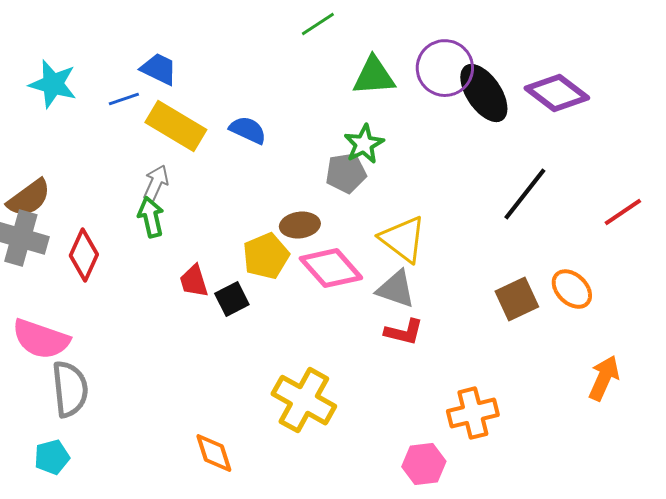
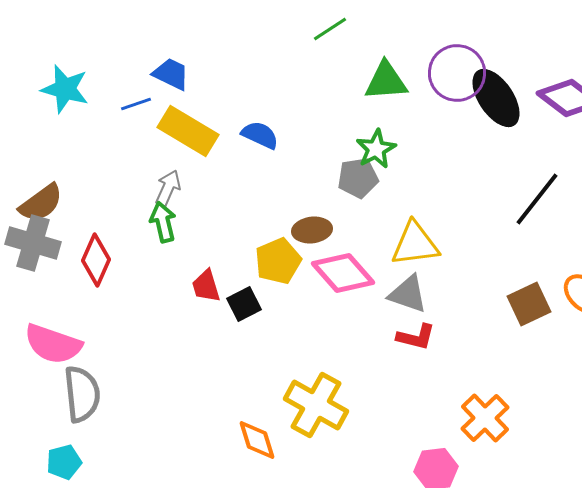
yellow triangle: (403, 239) -> (415, 244), turned -44
orange cross: (473, 413) -> (485, 418), turned -30
orange diamond: (214, 453) -> (257, 440), moved

